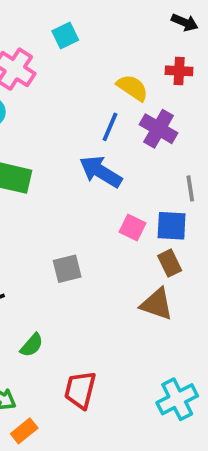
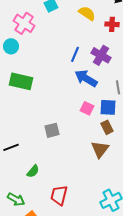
yellow semicircle: (132, 88) -> (87, 13), moved
blue arrow: (101, 172) -> (86, 78), moved
brown triangle: (157, 304) -> (100, 149), turned 48

